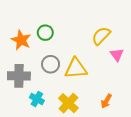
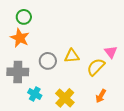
green circle: (45, 33) -> (24, 17), moved
yellow semicircle: (101, 36) -> (96, 67), moved
yellow triangle: (76, 68) -> (72, 56), moved, size x0.7

